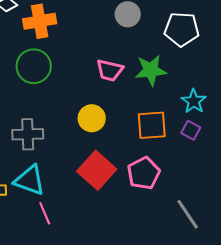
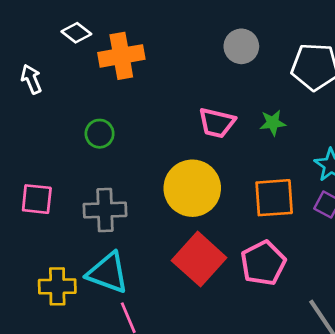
green circle: (34, 66) -> (100, 134), moved, size x0.6
green star: (151, 70) -> (273, 123), size x0.6
yellow circle: (92, 118) -> (192, 188), size x1.5

